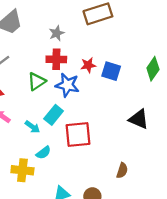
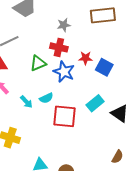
cyan rectangle: (54, 115) -> (95, 103), moved
cyan semicircle: (43, 153) -> (46, 98), moved
brown semicircle: (122, 171) -> (118, 157), moved

